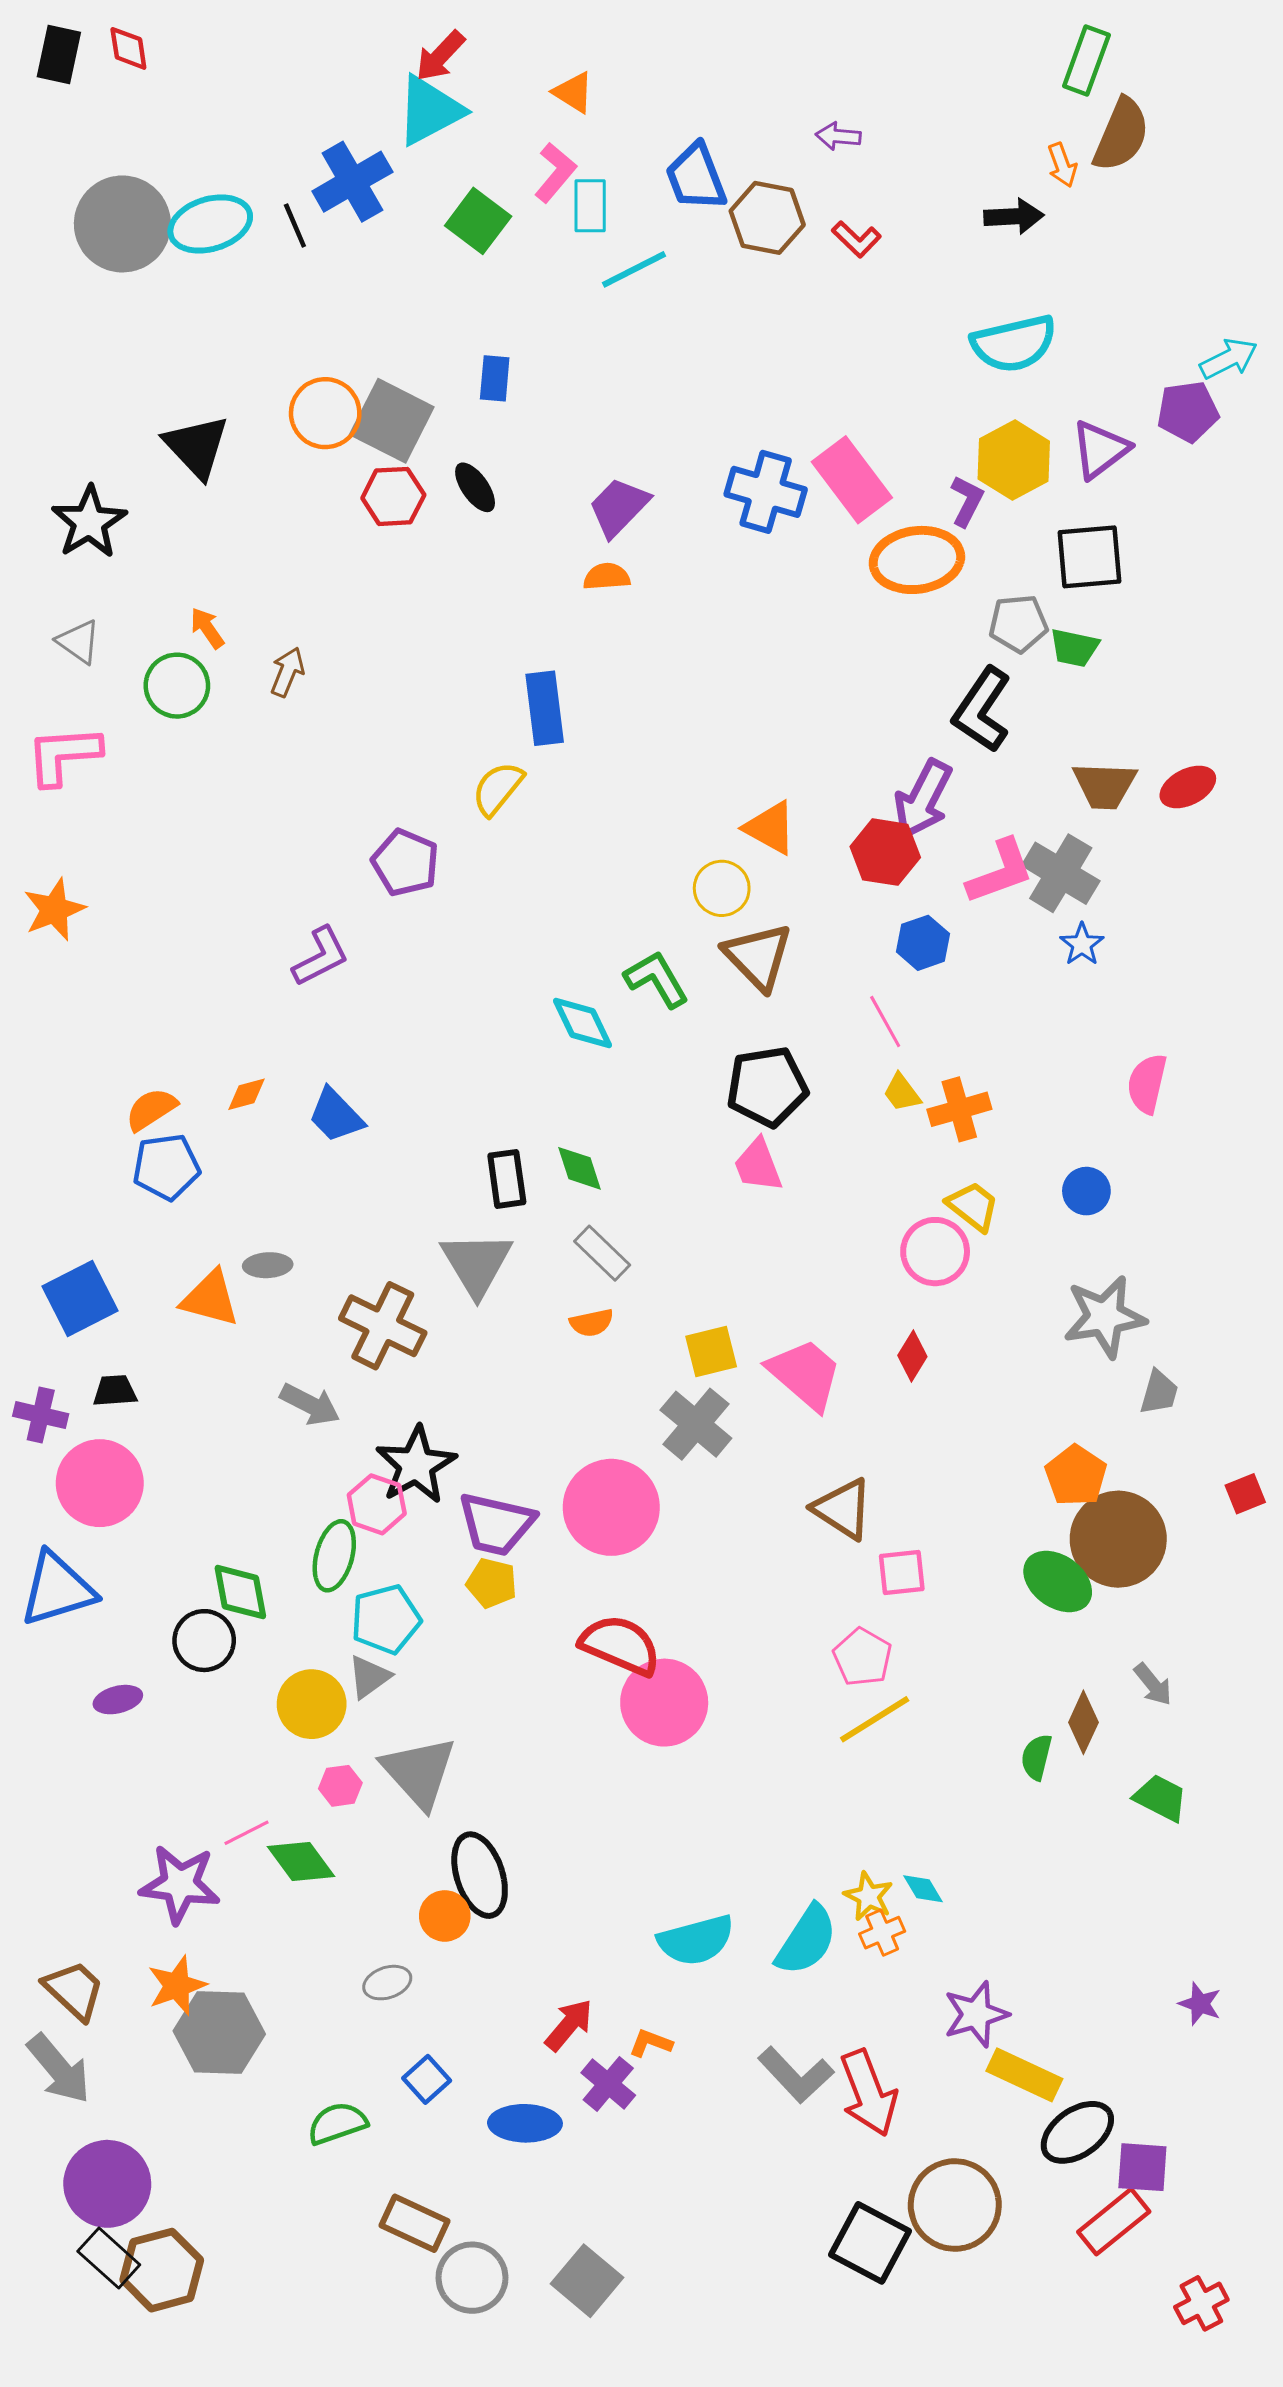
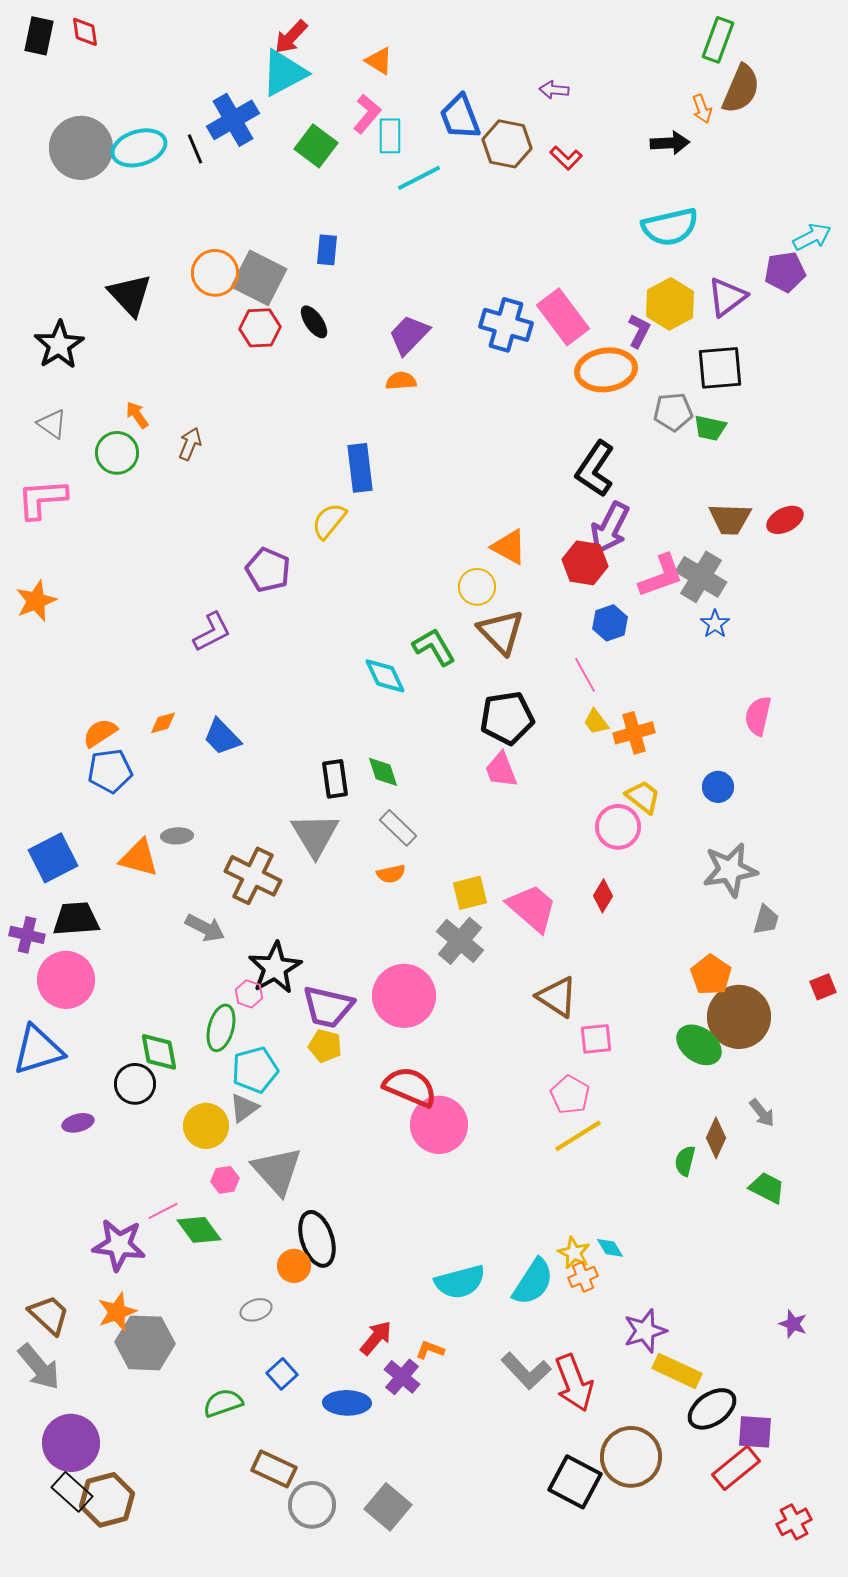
black L-shape: (982, 710) -> (595, 469), moved
black trapezoid: (115, 1391) -> (76, 919), size x1.6
pink hexagon: (377, 1504) -> (249, 994), size x0.7

